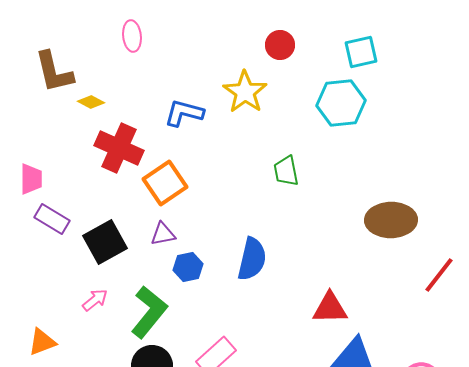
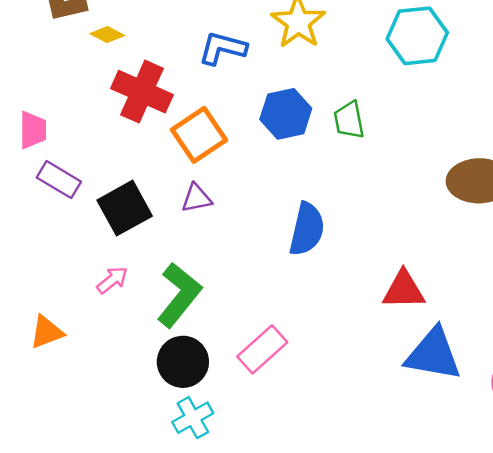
blue hexagon: (188, 267) -> (286, 114), moved, size x1.4

